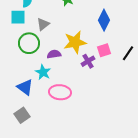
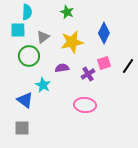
yellow star: (75, 42) -> (72, 42), moved
purple semicircle: (54, 54) -> (62, 68), moved
pink ellipse: (60, 92) -> (85, 105), moved
gray square: (22, 115) -> (22, 128), turned 35

